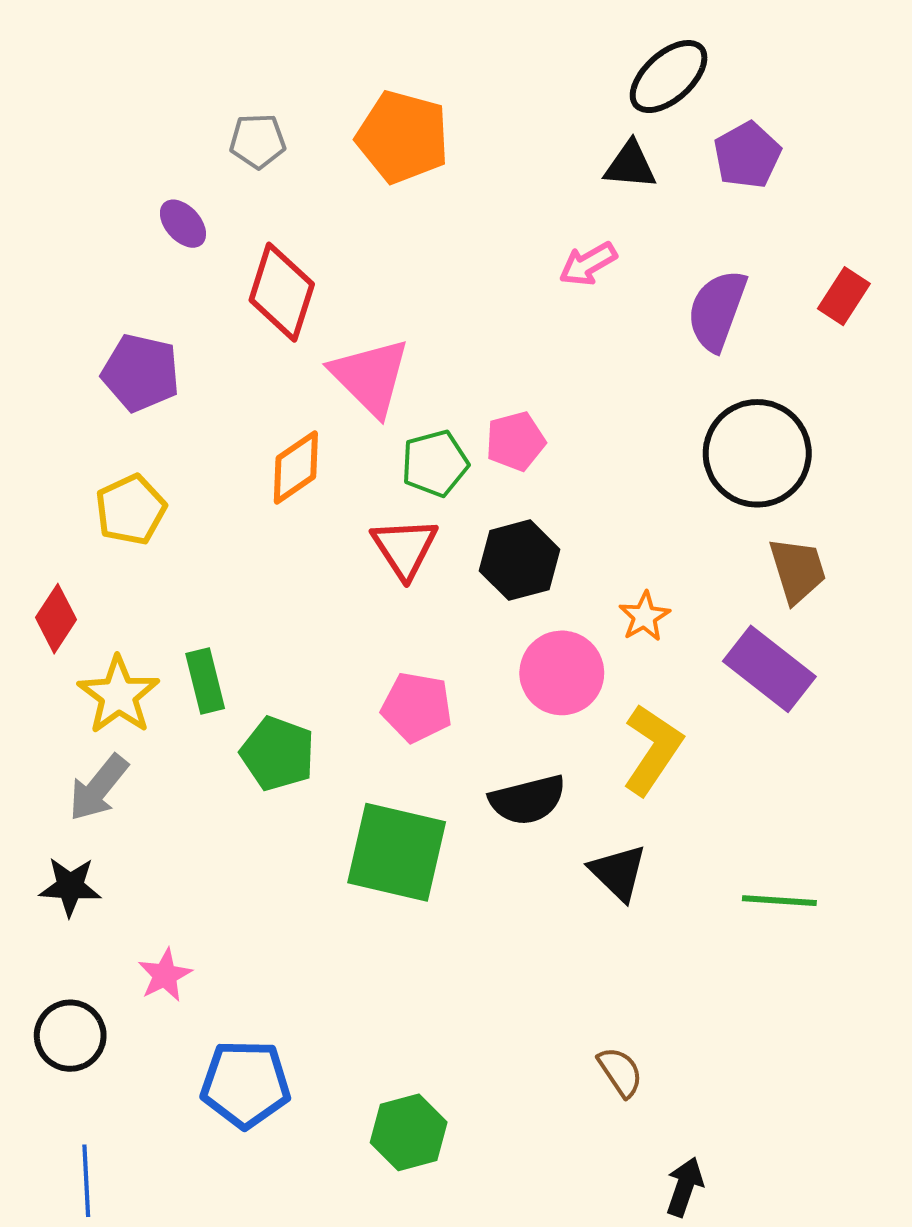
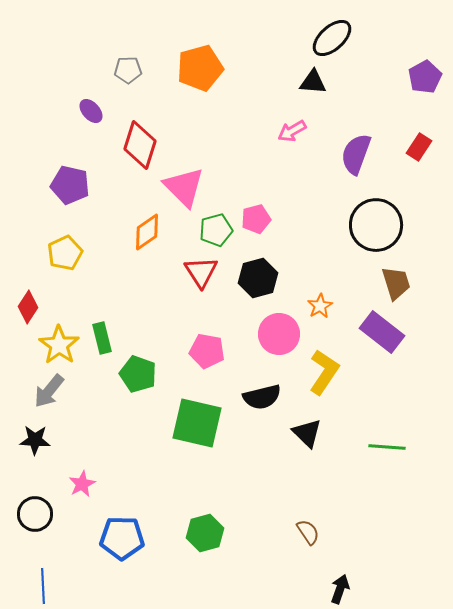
orange pentagon: (403, 137) -> (200, 68), turned -30
purple pentagon: (747, 155) -> (425, 77), moved
green hexagon: (409, 1132) -> (205, 533), moved

